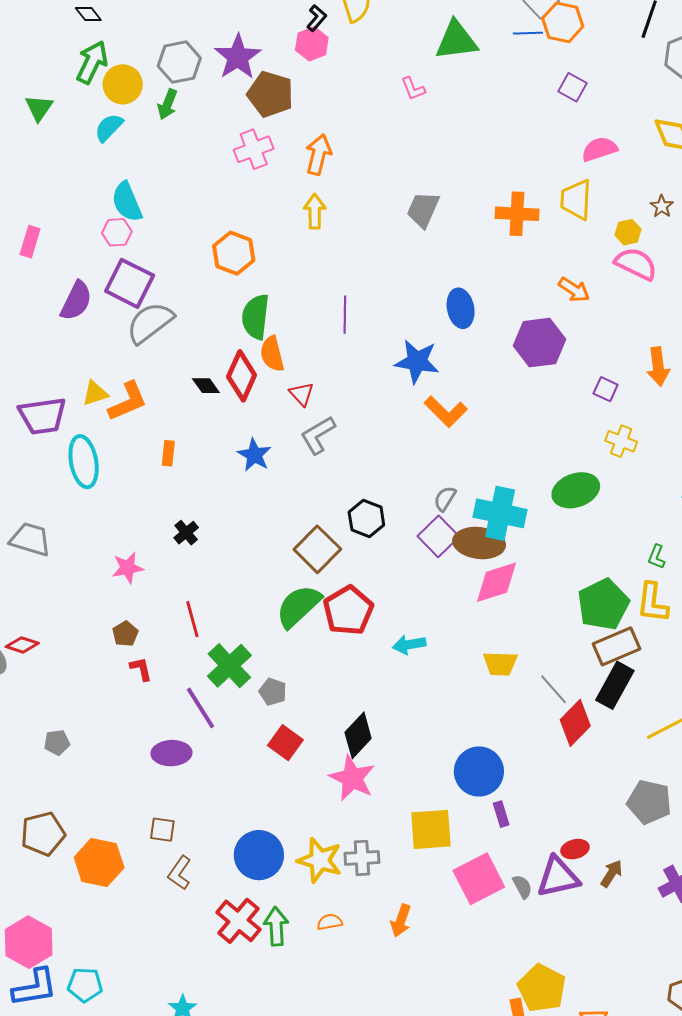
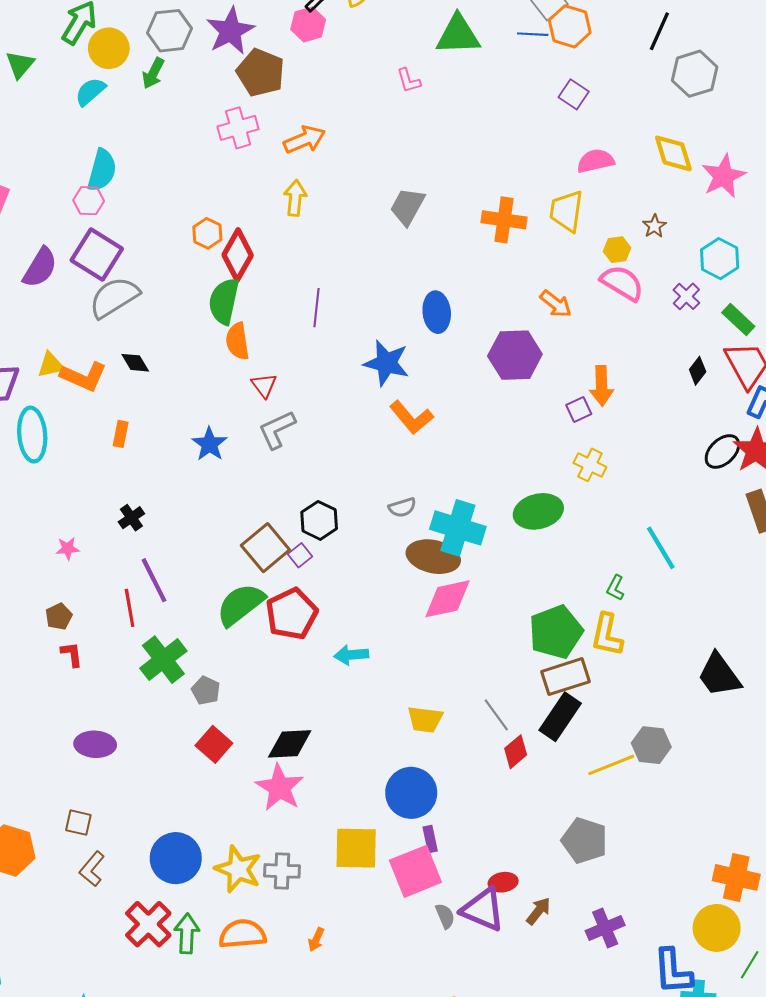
orange arrow: (318, 155) -> (304, 140), turned 48
cyan semicircle: (127, 202) -> (102, 170), turned -147
orange hexagon: (234, 253) -> (207, 233), size x0.7
orange arrow: (658, 366) -> (602, 386), moved
red diamond: (242, 376) -> (238, 255), moved
black diamond: (206, 386) -> (135, 363), moved
purple square: (606, 389) -> (579, 410), turned 35
orange L-shape: (128, 401) -> (84, 377), turned 42
gray semicircle: (445, 499) -> (402, 507), turned -144
purple square: (438, 536) -> (300, 555), moved, size x0.6
pink star: (128, 568) -> (68, 548), size x0.7
yellow trapezoid: (500, 664) -> (425, 719), moved
purple line: (201, 708) -> (154, 580), moved
red diamond: (575, 723) -> (516, 752), size x0.7
black diamond: (358, 735) -> (290, 744), turned 39
purple triangle: (558, 877) -> (483, 909), turned 30
pink square: (479, 879) -> (415, 871), moved
orange arrow: (401, 921) -> (316, 940), size x0.7
orange semicircle: (330, 922) -> (242, 934), size x1.8

